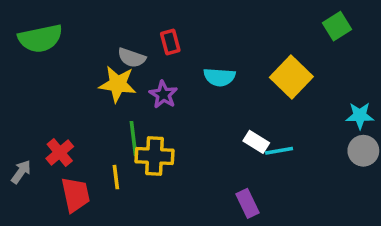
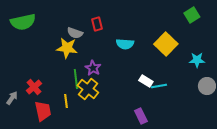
purple star: (163, 95) -> (93, 68), moved
cyan star: (360, 116) -> (197, 60), moved
yellow cross: (154, 156) -> (88, 89), turned 35

